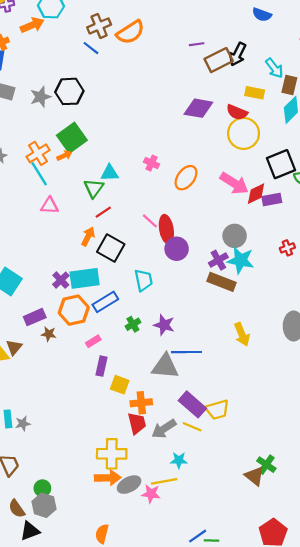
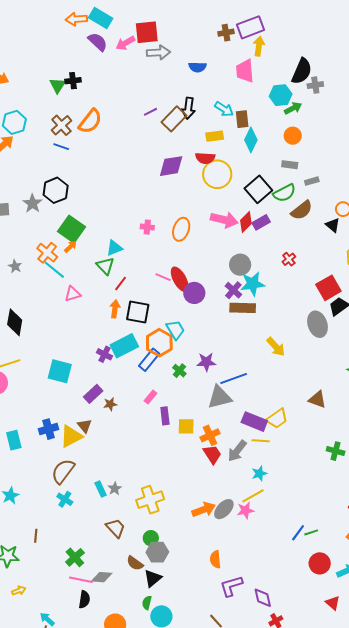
orange hexagon: (74, 310) -> (159, 343), moved
yellow cross: (112, 454) -> (150, 500), moved
brown triangle: (254, 476) -> (317, 399), moved

